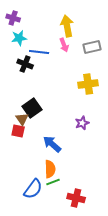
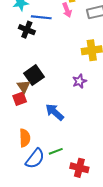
purple star: (82, 123) -> (79, 81), moved
red square: (18, 131) -> (20, 99), turned -32
orange semicircle: (50, 169) -> (25, 138), moved

